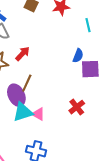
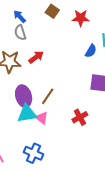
blue semicircle: (78, 56) -> (91, 51), moved
brown line: (27, 83) -> (48, 96), moved

